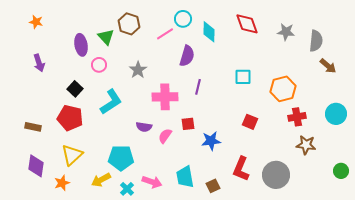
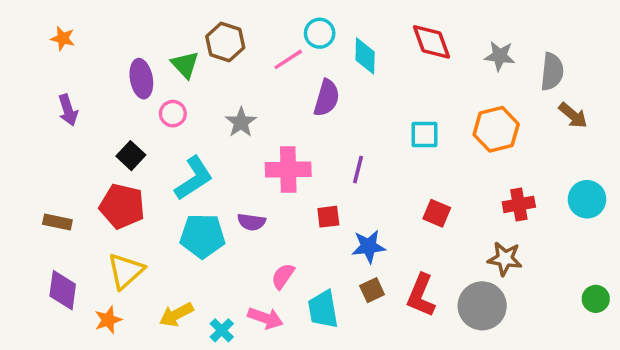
purple line: (198, 87) -> (358, 170), moved
orange hexagon: (283, 89) -> (496, 129), moved
pink semicircle: (165, 136) -> (283, 276), moved
brown star: (306, 145) -> (505, 259), moved
cyan pentagon: (121, 158) -> (203, 236), moved
brown square: (213, 186) -> (372, 290), moved

